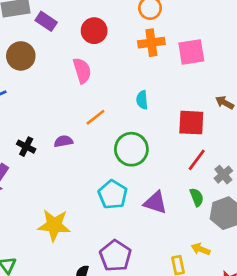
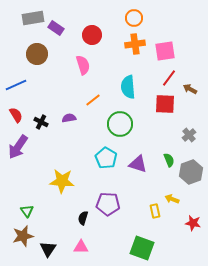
cyan semicircle: (142, 100) -> (128, 87), size x1.6
red line: (197, 160) -> (169, 78), moved
gray cross: (223, 175) -> (189, 135), moved
purple pentagon: (115, 256) -> (108, 204), turned -30

